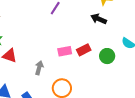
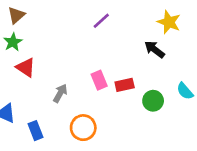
pink rectangle: (65, 51) -> (99, 80), turned 64

